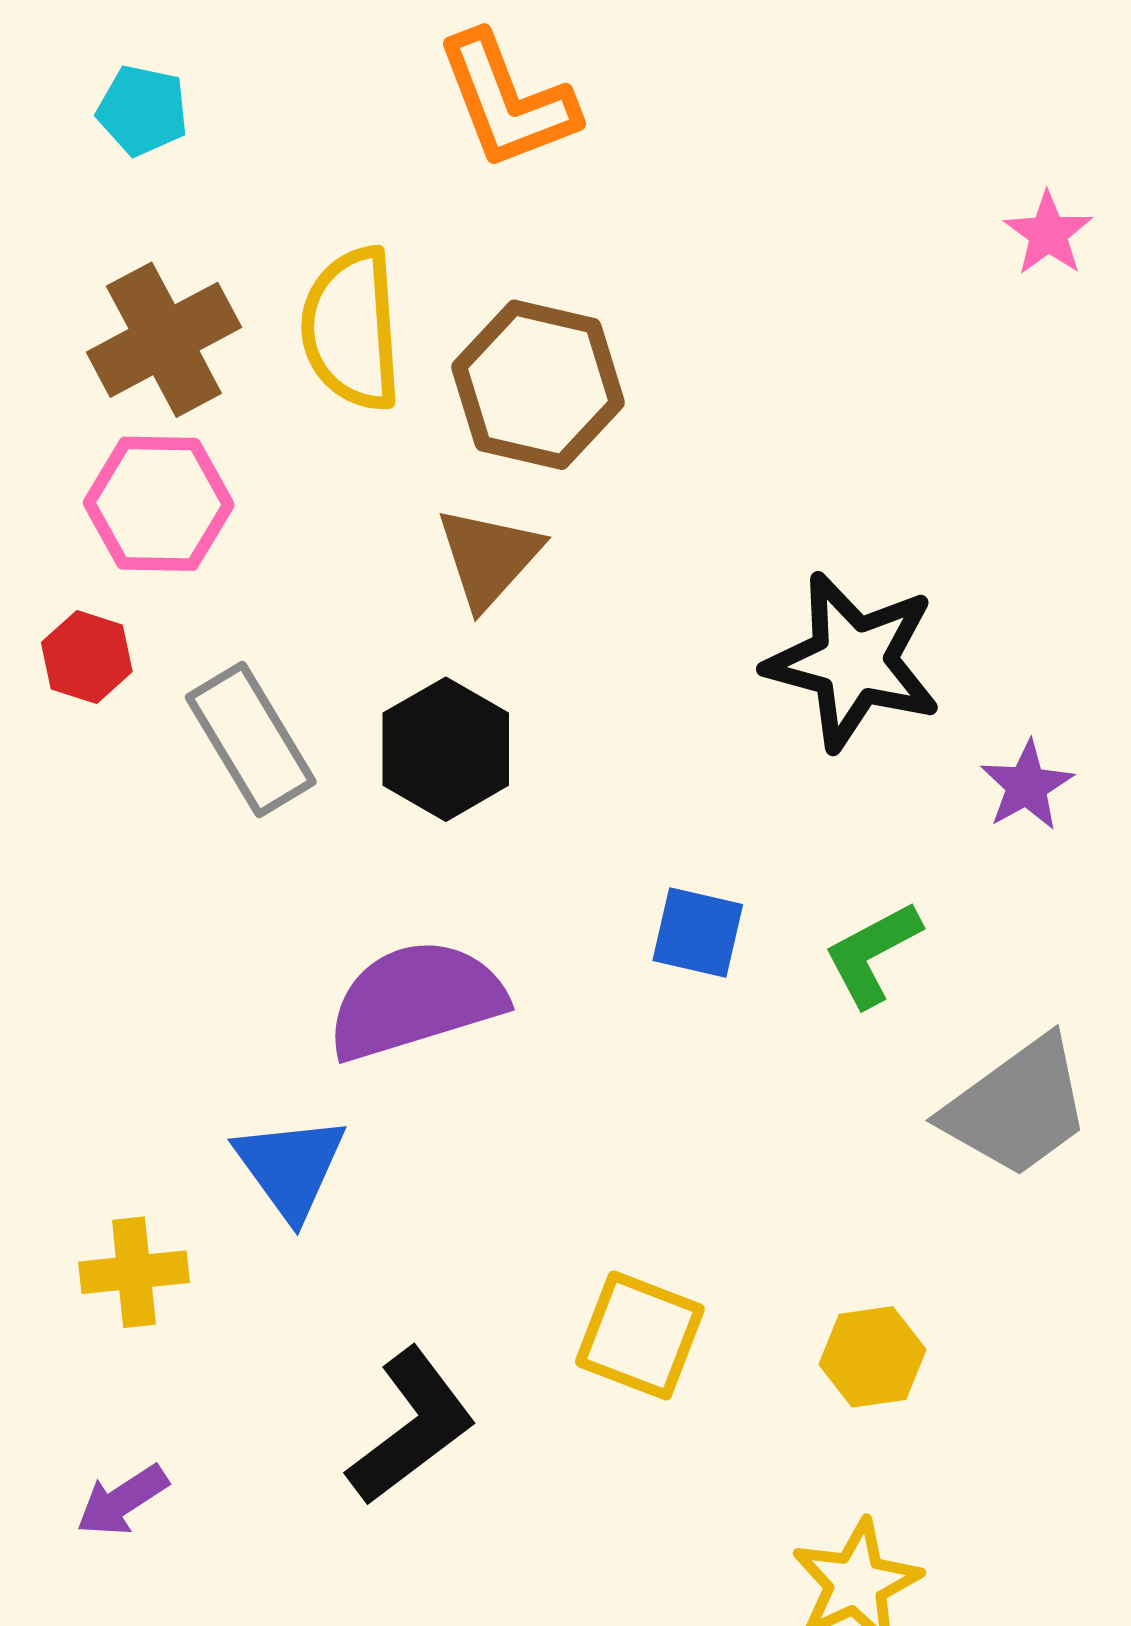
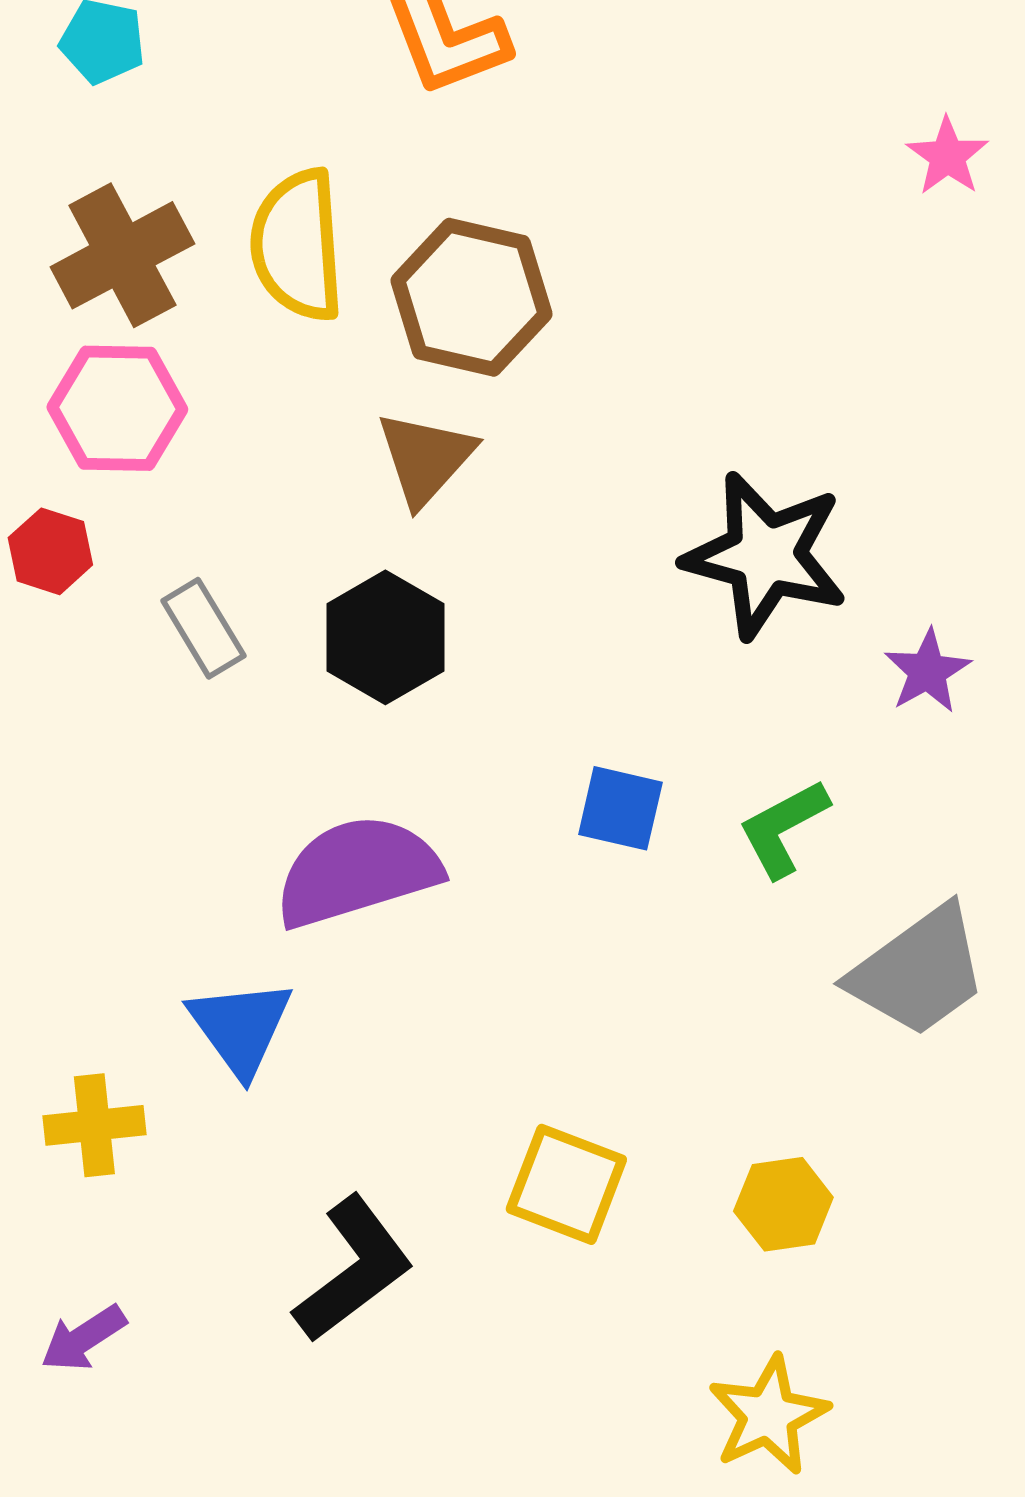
gray rectangle: (251, 740) -> (203, 628), size x0.7

